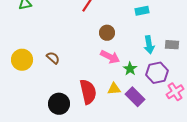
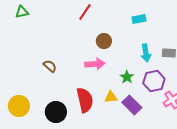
pink arrow: (110, 57) -> (95, 64), moved, turned -30
yellow circle: (22, 60) -> (19, 106), moved

